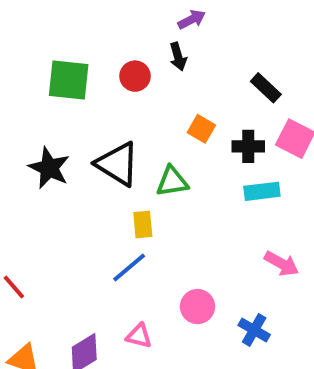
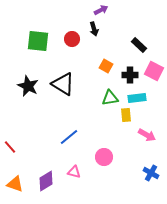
green triangle: (172, 182) -> (110, 98), moved
yellow rectangle: (143, 225) -> (126, 115), moved
blue cross: (254, 330) -> (151, 173), moved

